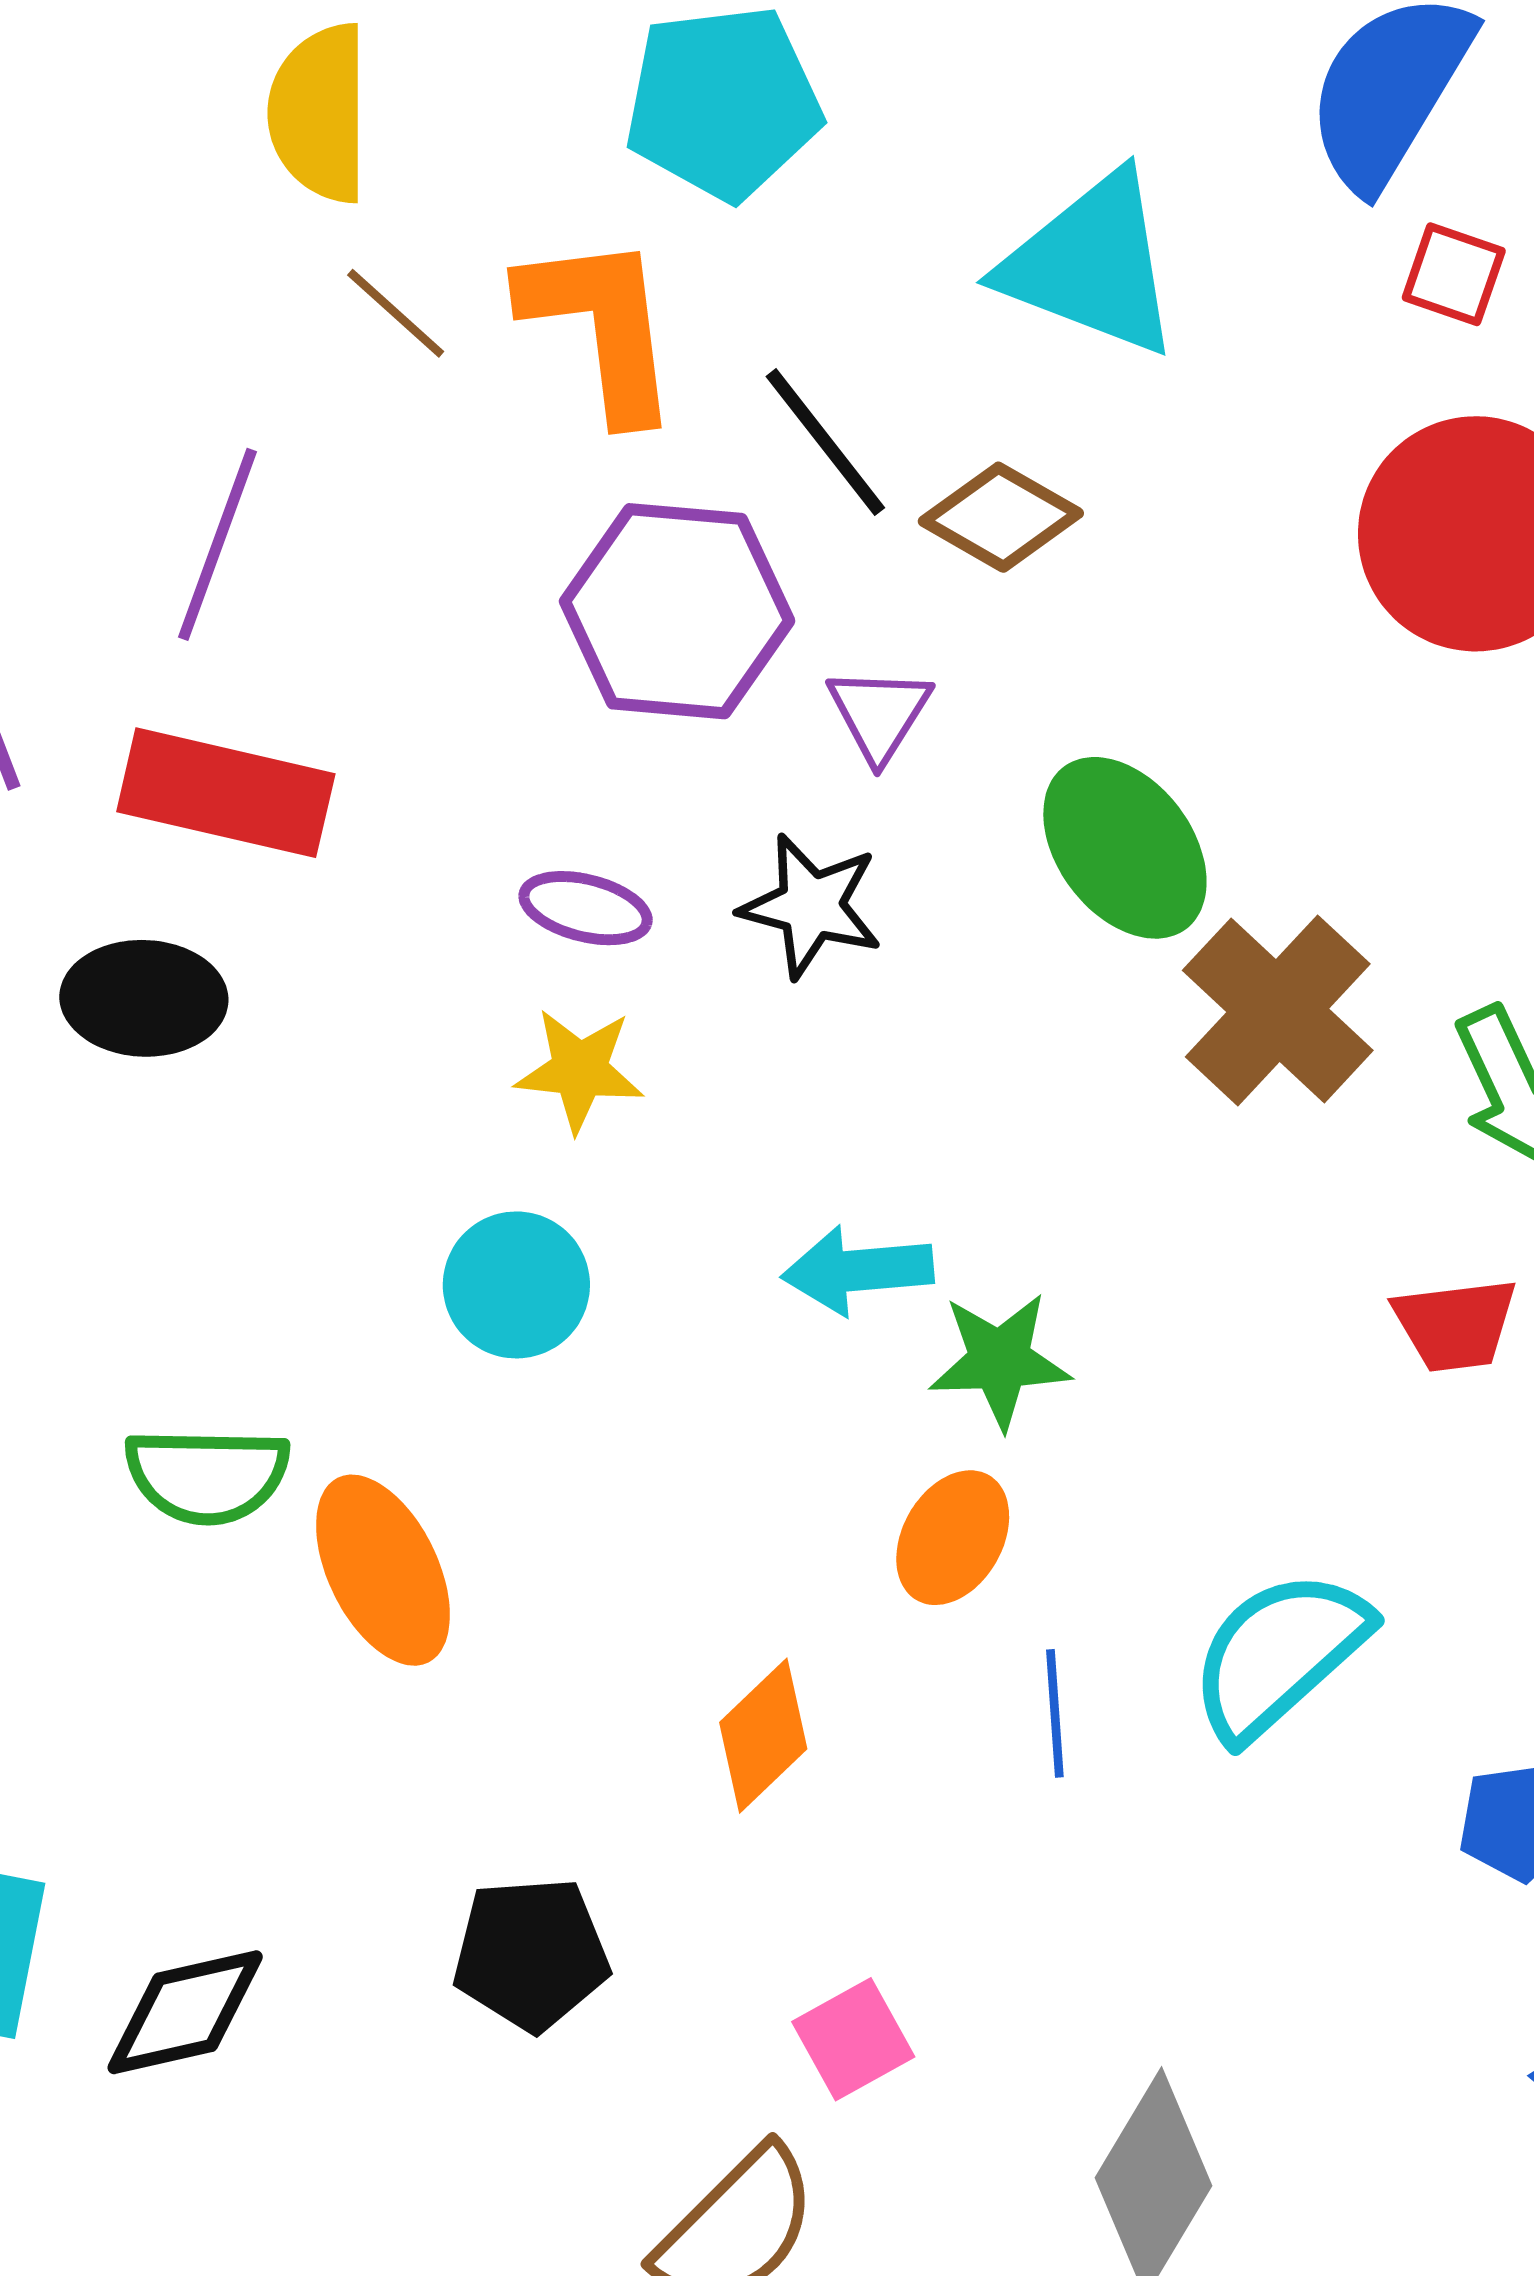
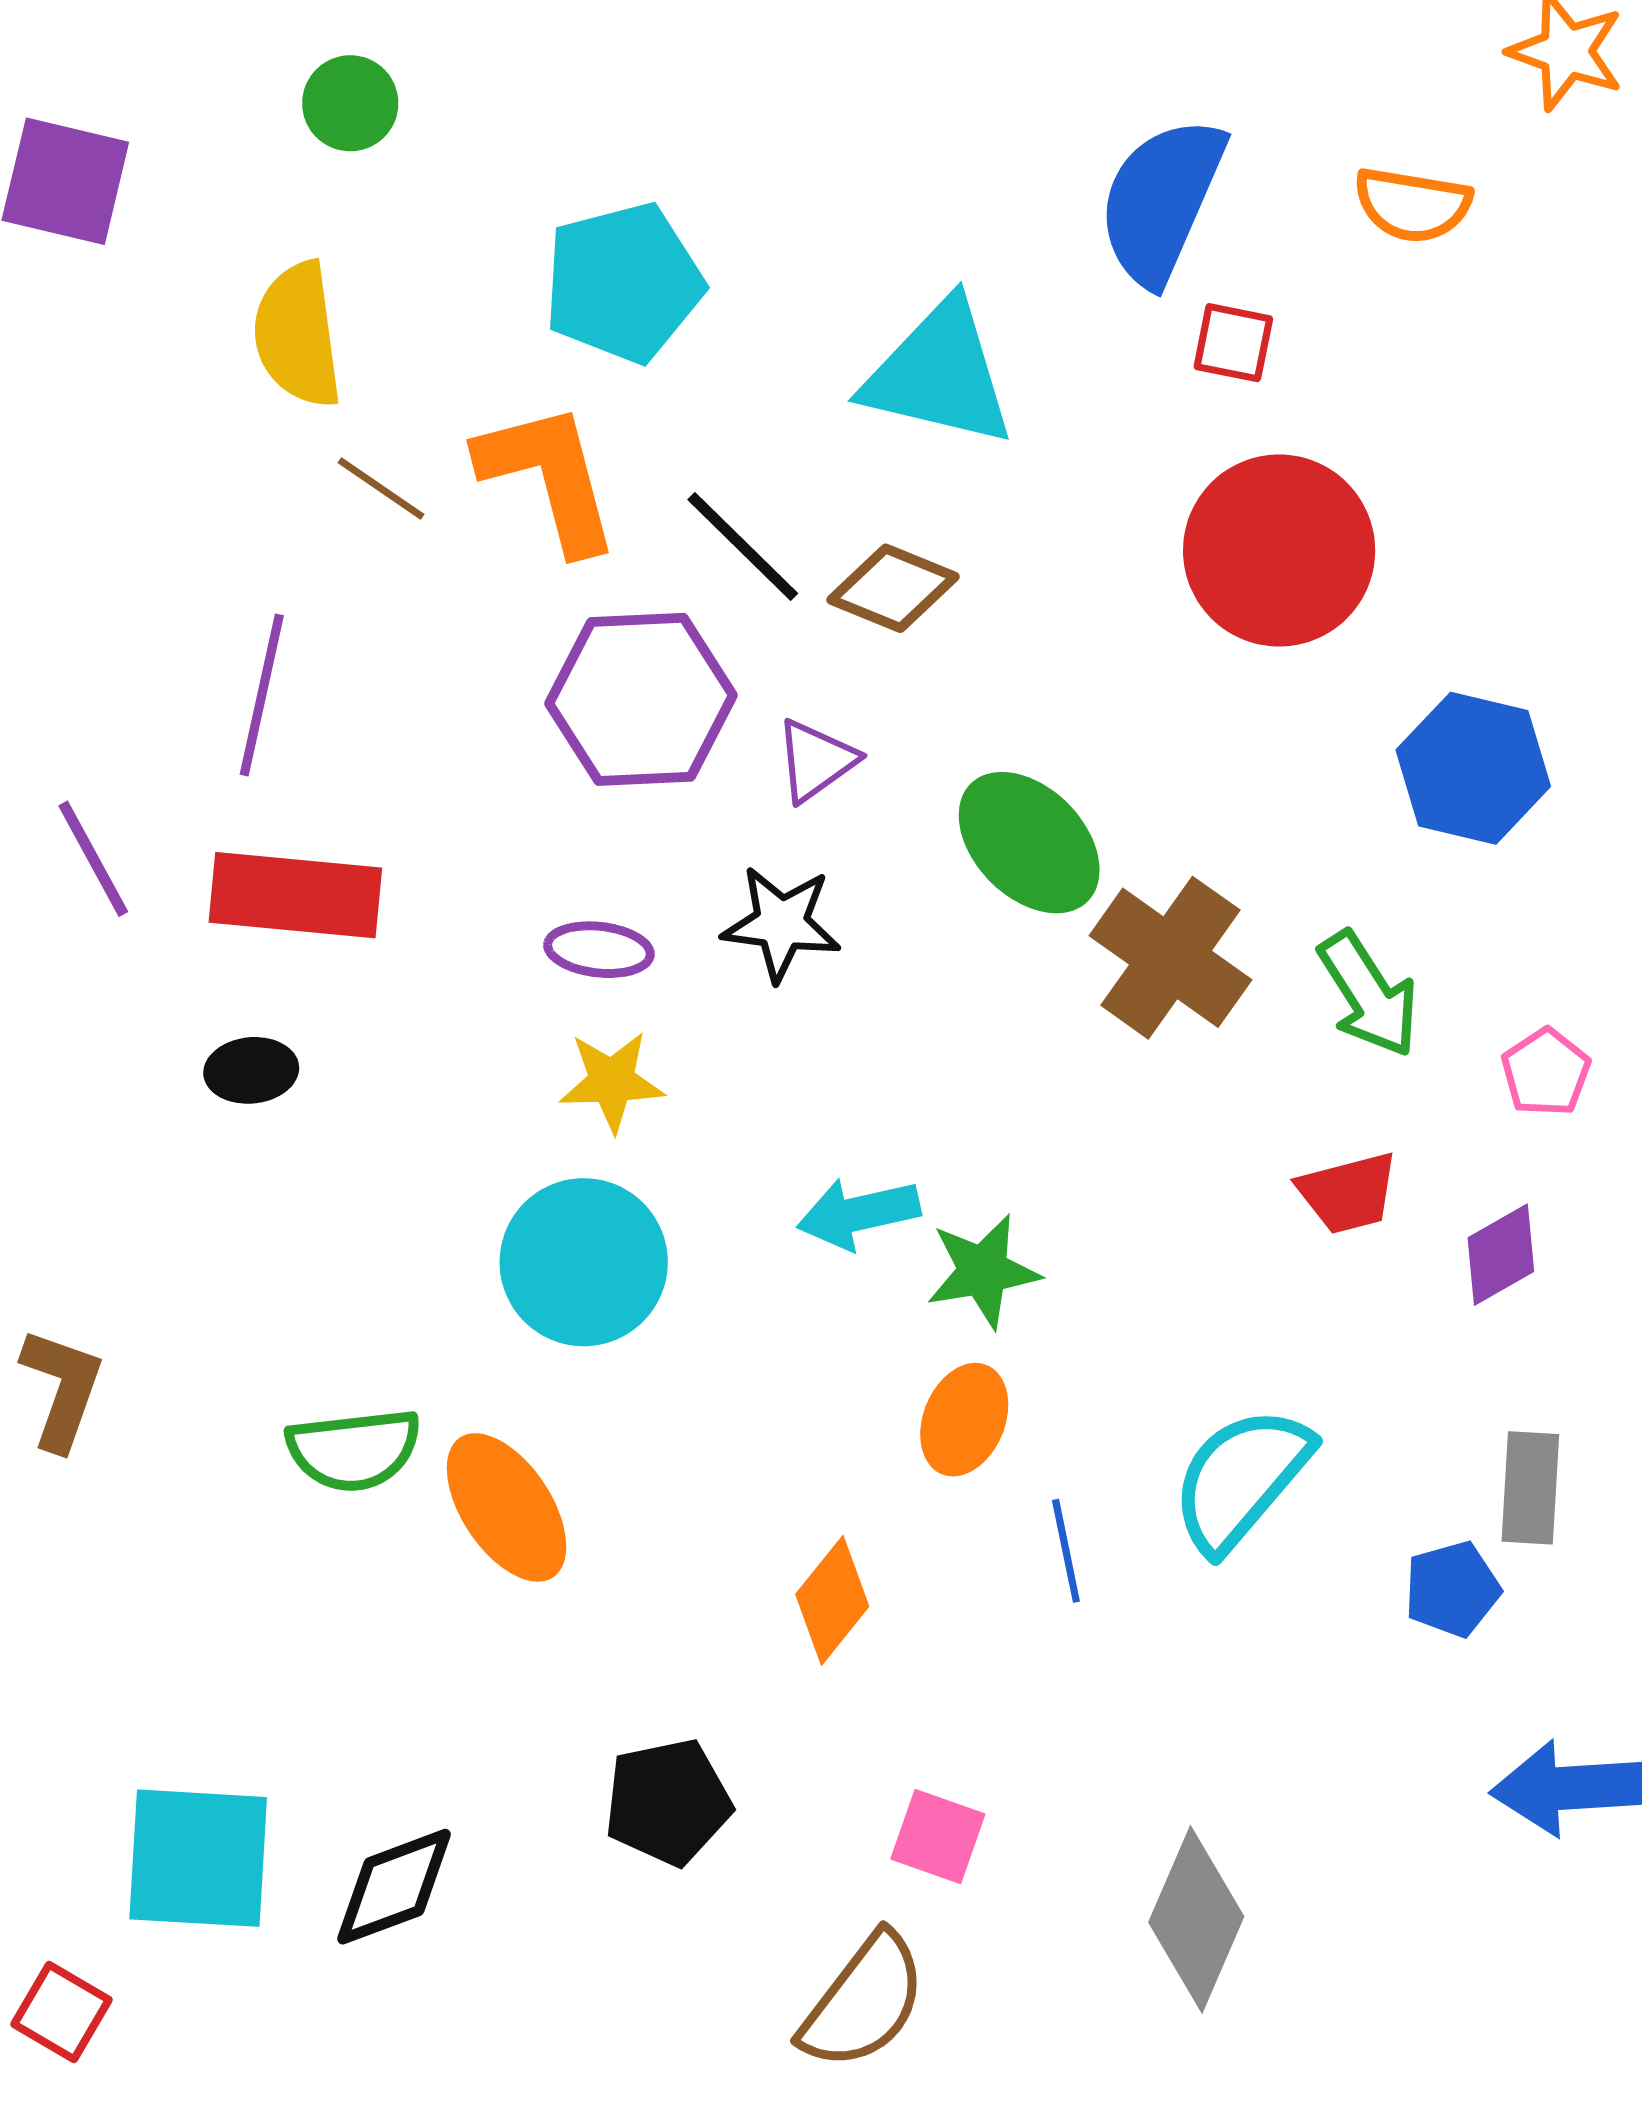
purple triangle: (879, 714) -> (816, 761), turned 30
black ellipse: (144, 998) -> (251, 1070), size x0.7
cyan circle: (516, 1285) -> (584, 1262), size x1.4
pink square: (853, 2039) -> (938, 1837), turned -34

